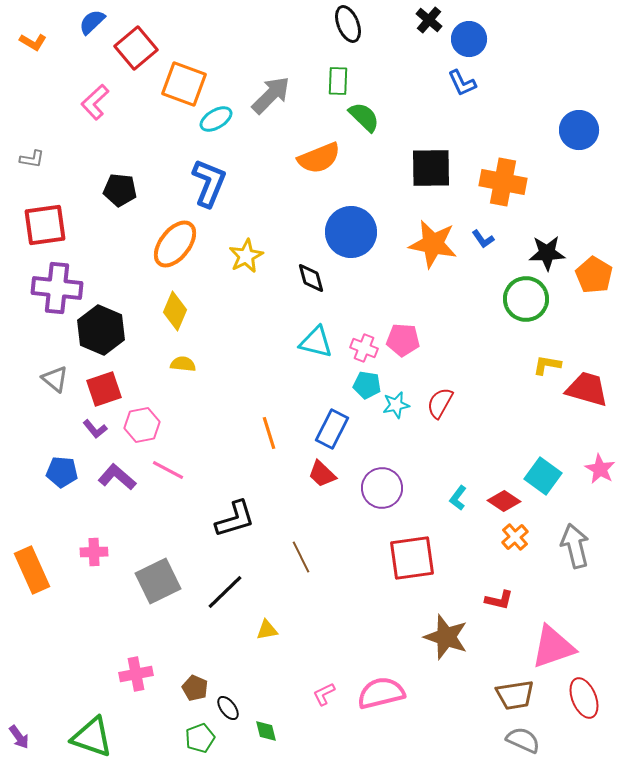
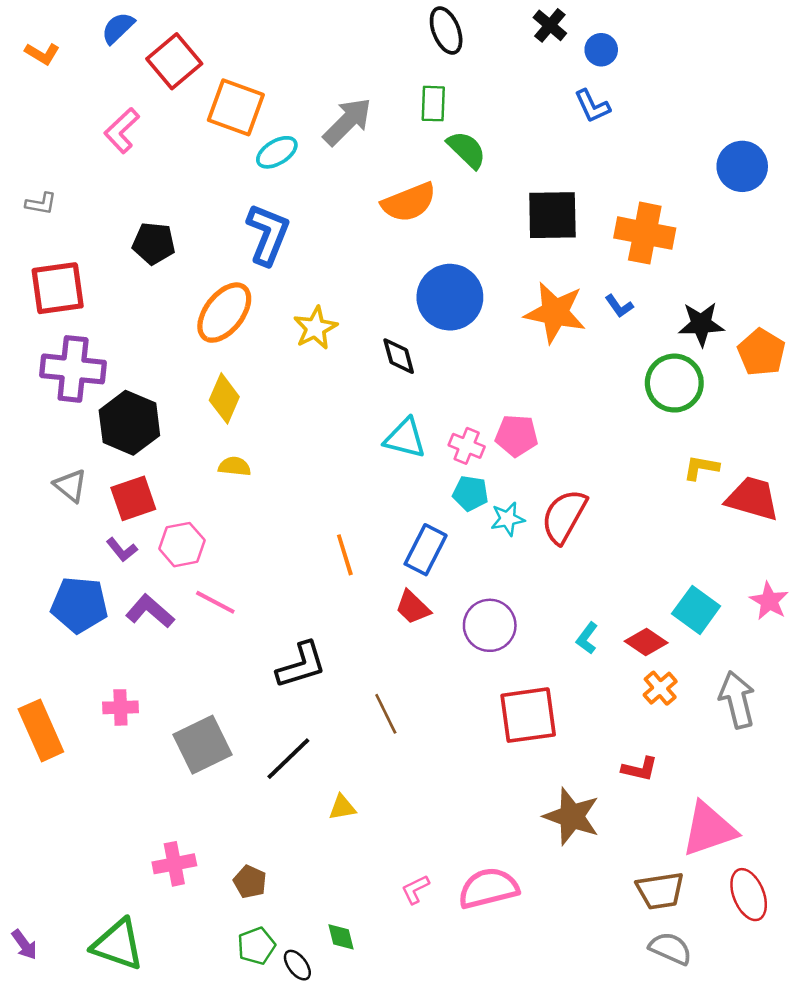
blue circle: (469, 39) -> (601, 50), size x0.7
red semicircle: (440, 403) -> (564, 516), size x1.4
blue pentagon: (62, 472) -> (79, 605), size x1.4
black ellipse: (228, 708) -> (297, 965), moved

